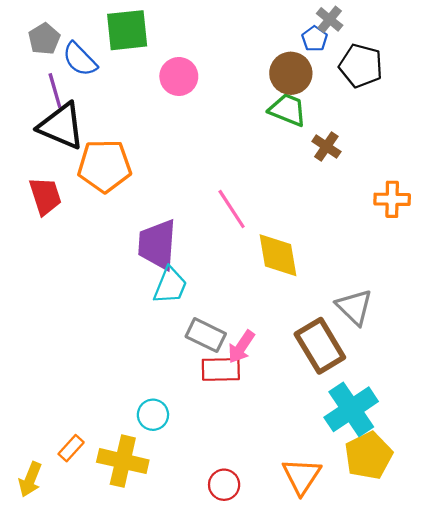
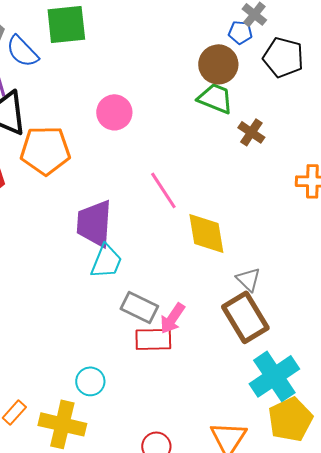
blue pentagon: (315, 39) -> (240, 32), turned -30
pink circle: (179, 76) -> (114, 112), moved
gray triangle: (354, 307) -> (248, 279), moved, size x0.7

